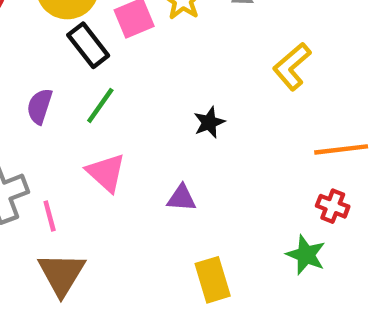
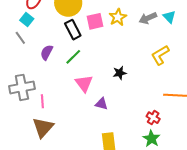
pink triangle: (106, 173) -> (84, 83), moved
red cross: (333, 206) -> (153, 118), moved

